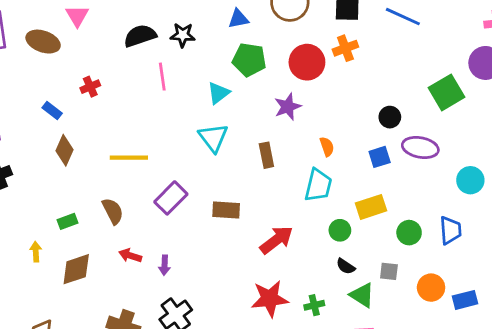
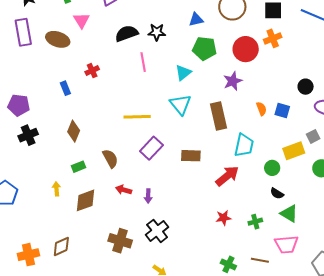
blue rectangle: (52, 111) -> (65, 88), turned 32
brown diamond: (64, 150) -> (74, 131), moved
brown rectangle: (266, 155) -> (219, 116), size x1.5
blue square: (380, 157) -> (282, 111), moved, turned 35
yellow line: (129, 158) -> (137, 117), moved
cyan trapezoid: (318, 185) -> (244, 145), moved
gray square: (389, 271) -> (313, 136), moved, turned -32
red star: (270, 299) -> (224, 218), size x0.6

